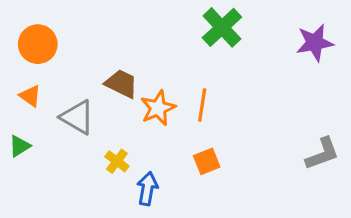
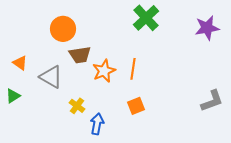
orange circle: (38, 44) -> (63, 29), moved
brown trapezoid: (121, 84) -> (80, 55), turned 145

